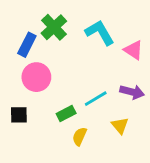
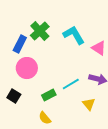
black square: (19, 115) -> (14, 96), turned 32
yellow semicircle: (80, 136) -> (45, 118), moved, turned -64

